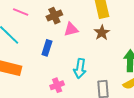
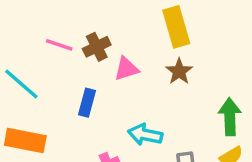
pink line: (21, 12) -> (59, 45), moved
cyan arrow: (80, 69) -> (145, 135), turned 96

